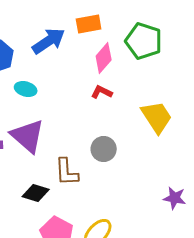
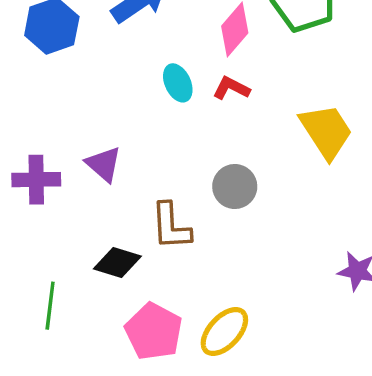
cyan ellipse: (26, 89) -> (178, 83), moved, turned 50
purple triangle: (28, 136) -> (104, 164), size x0.6

